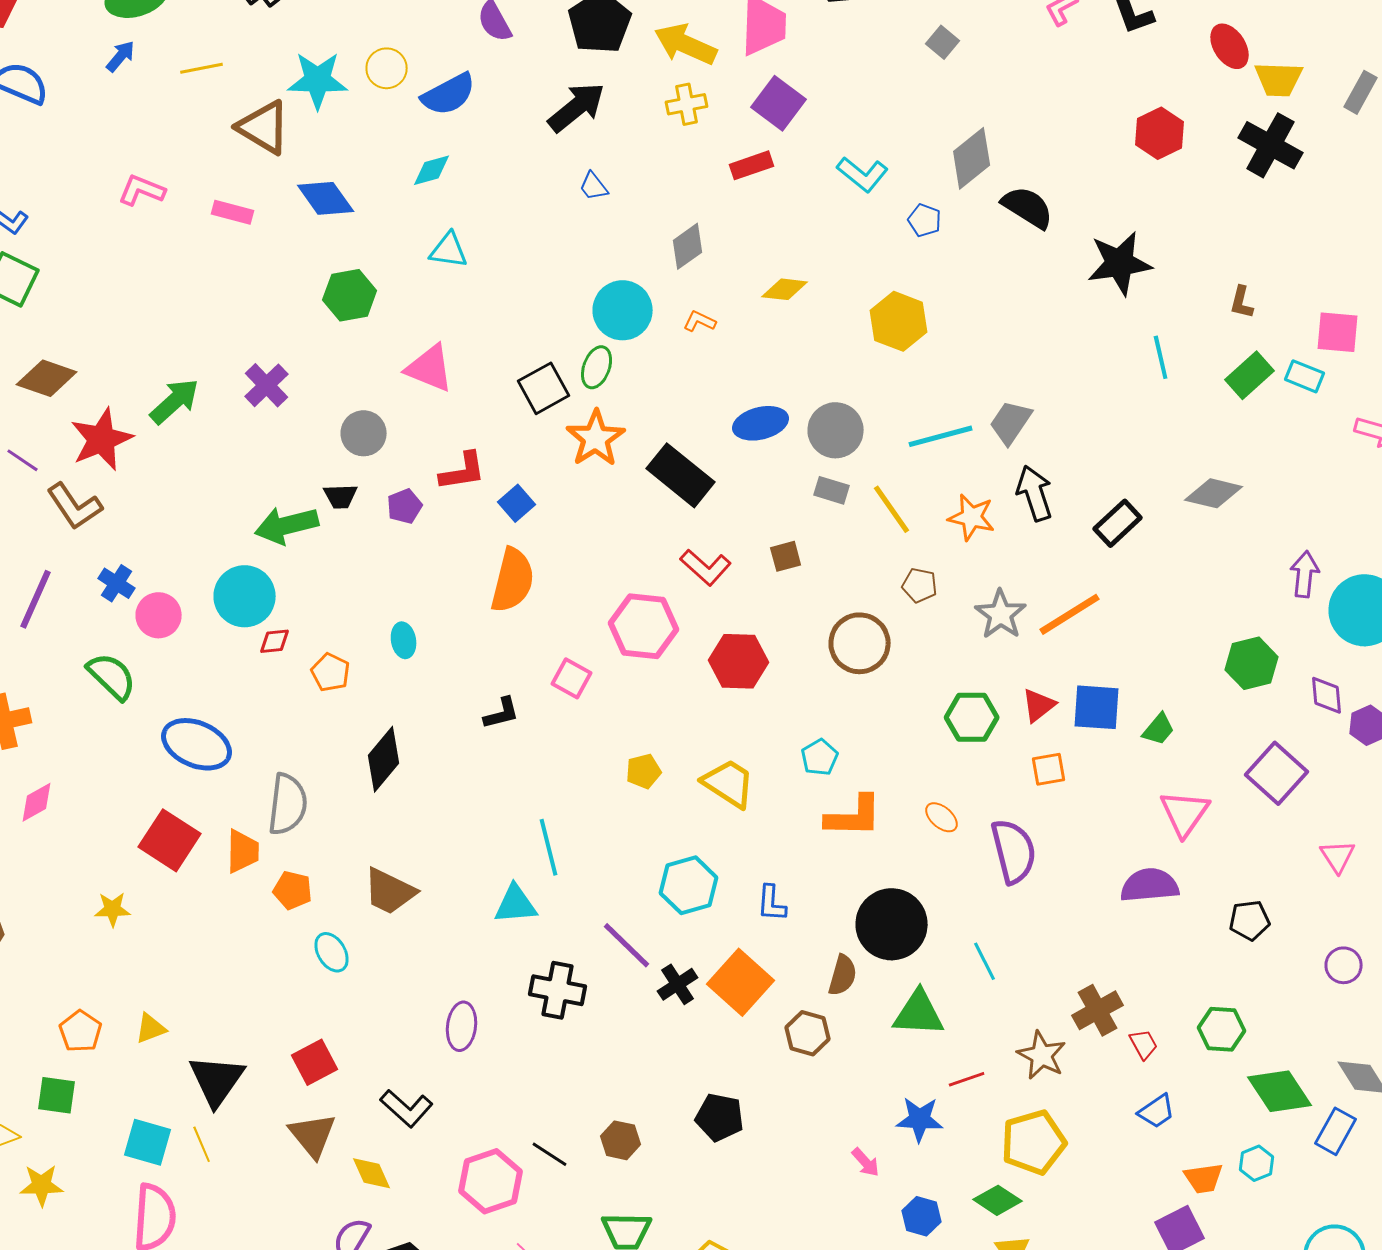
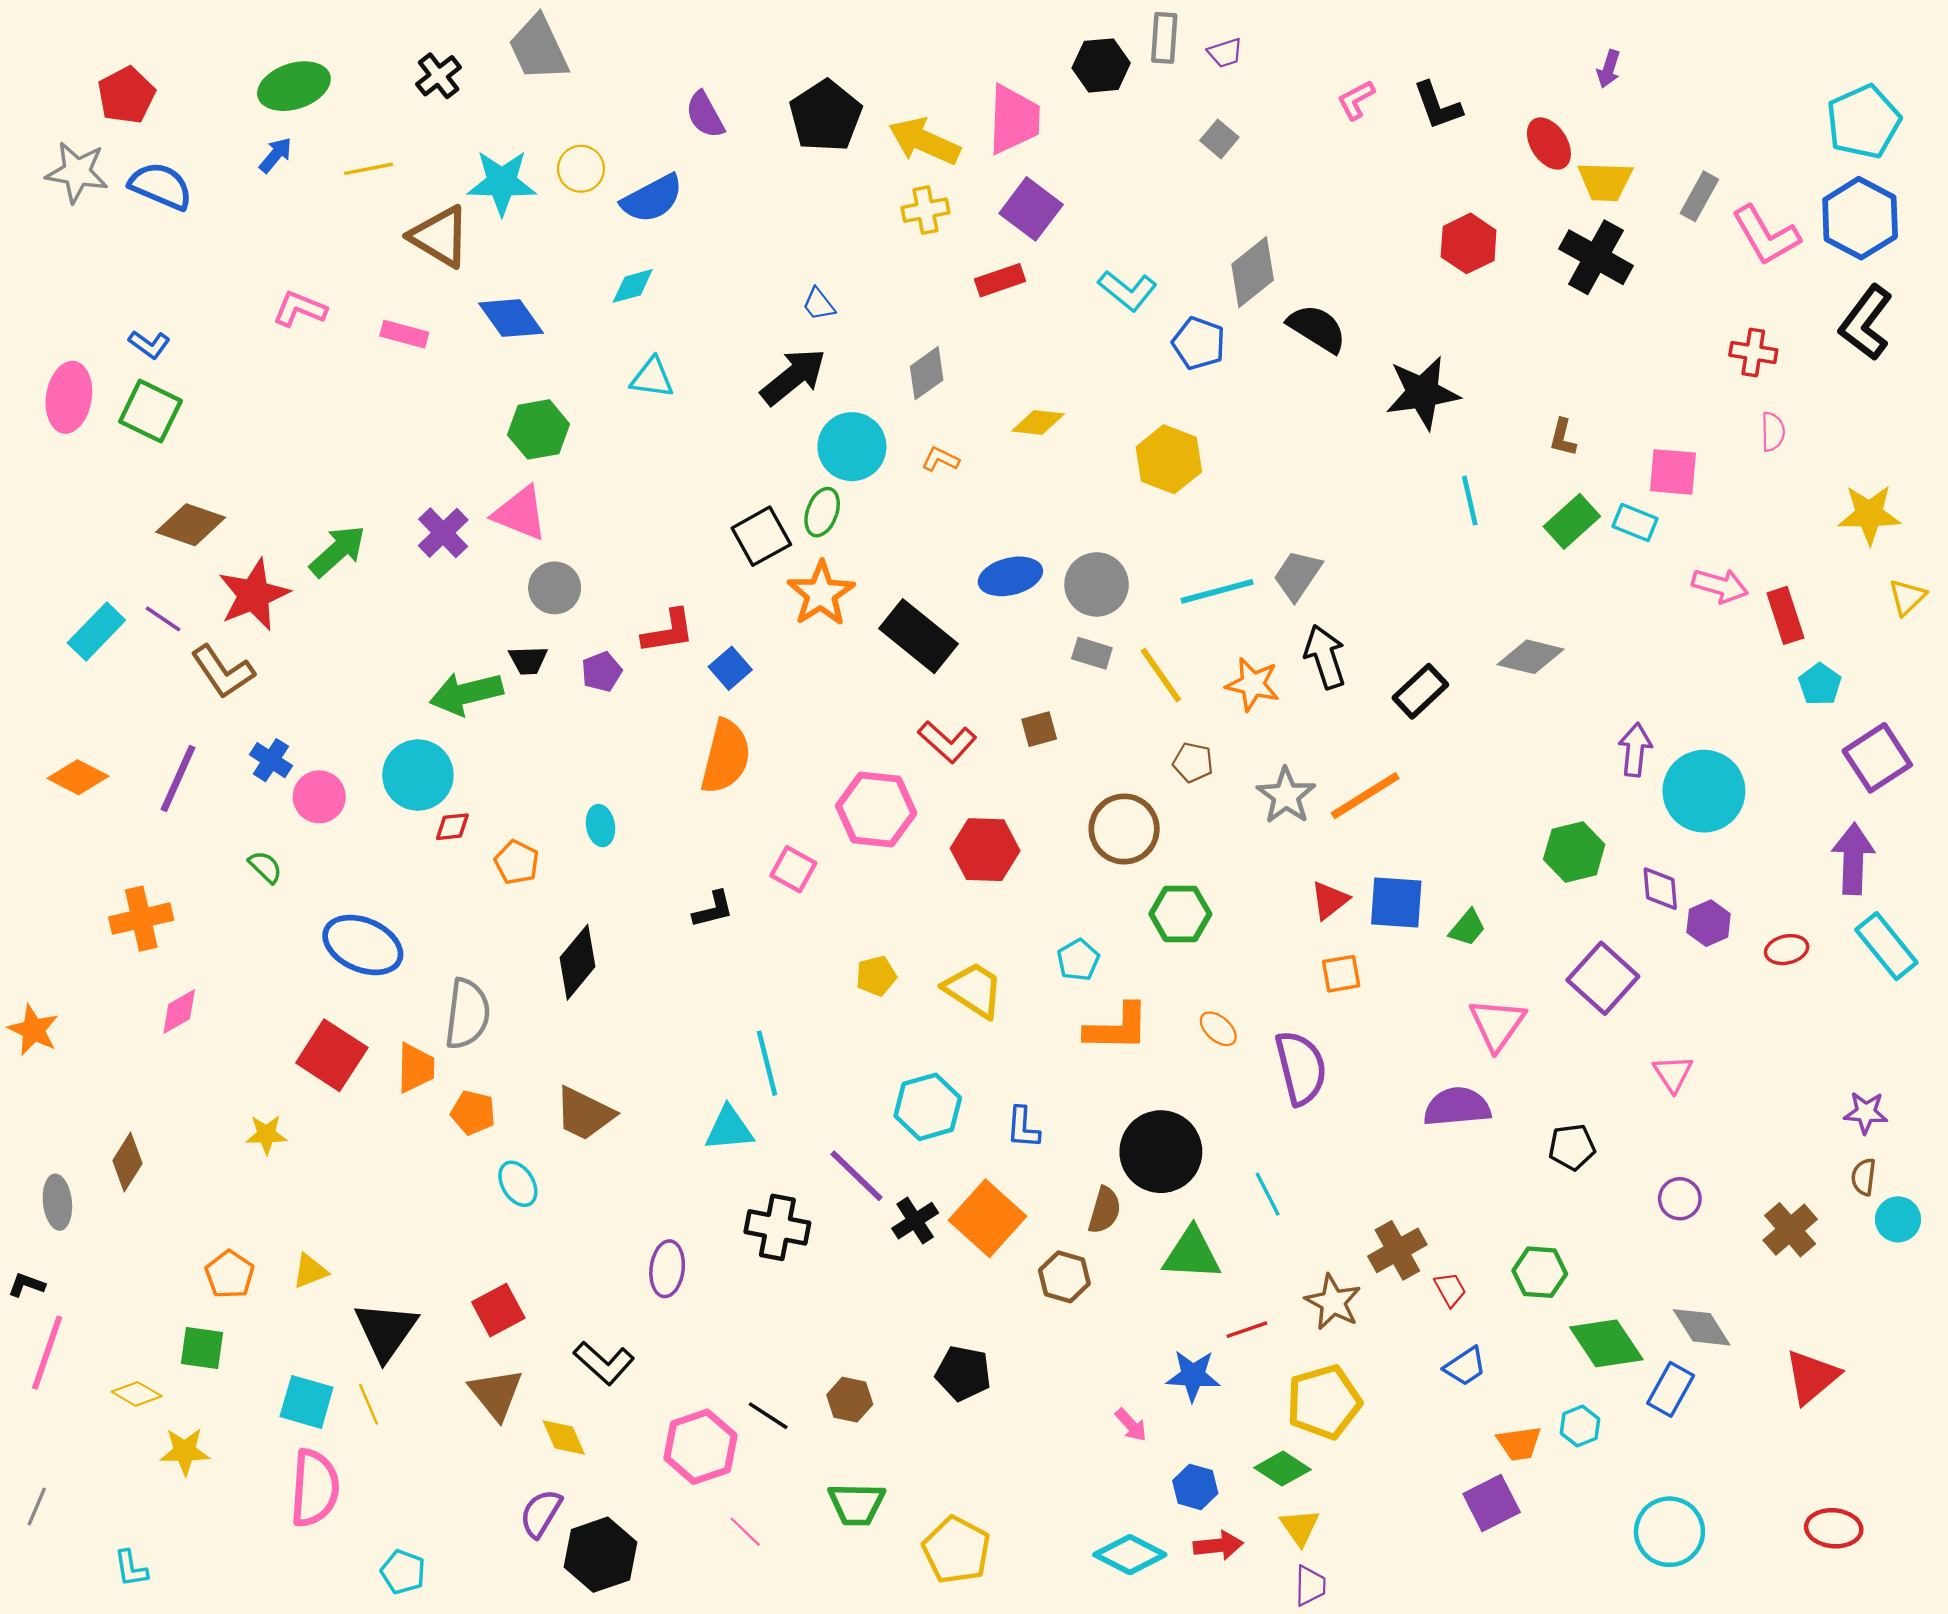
black arrow: (577, 107) -> (793, 377), moved
blue pentagon: (925, 220) -> (1199, 343), size x1.4
pink triangle: (430, 368) -> (520, 513), moved
green semicircle: (112, 676) -> (265, 867), size x0.6
green hexagon: (972, 717) -> (1180, 914), moved

